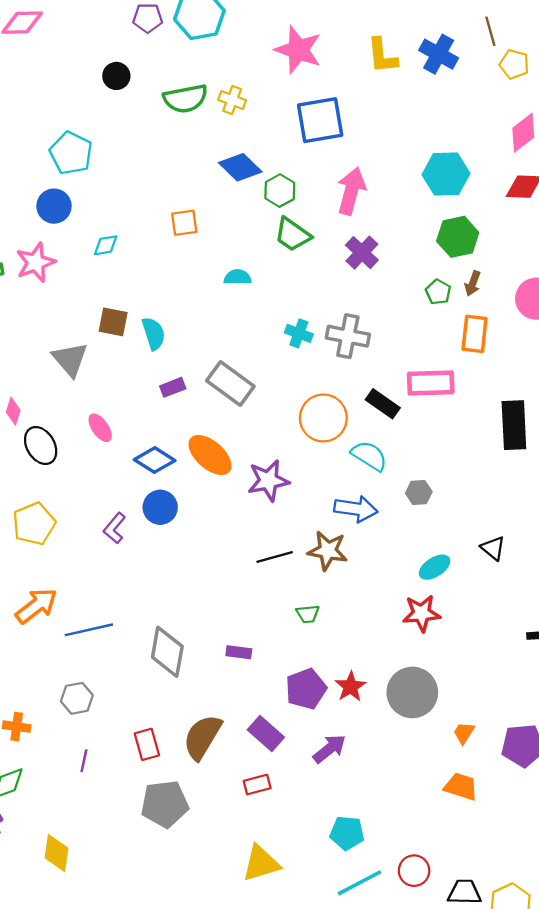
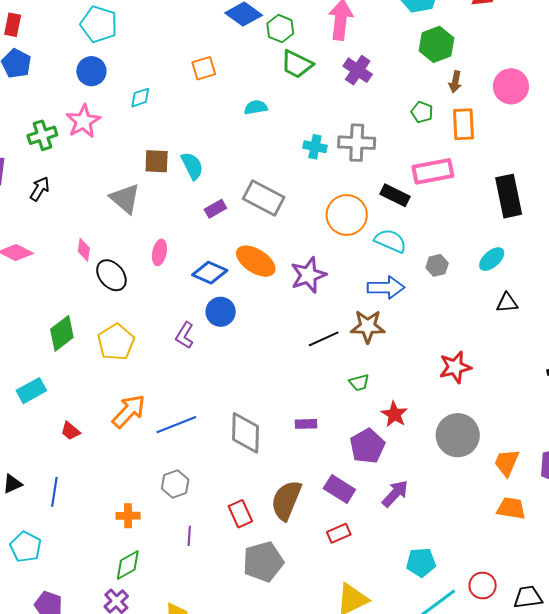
green pentagon: (438, 292) -> (422, 112), moved
pink ellipse: (100, 428) -> (159, 252), turned 55
black triangle: (493, 548) -> (507, 303), turned -35
cyan ellipse: (435, 567) -> (492, 259), moved
red star: (351, 687) -> (394, 414), moved
orange trapezoid: (464, 733) -> (507, 463), size x1.4

